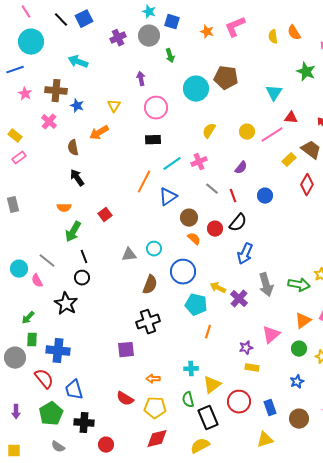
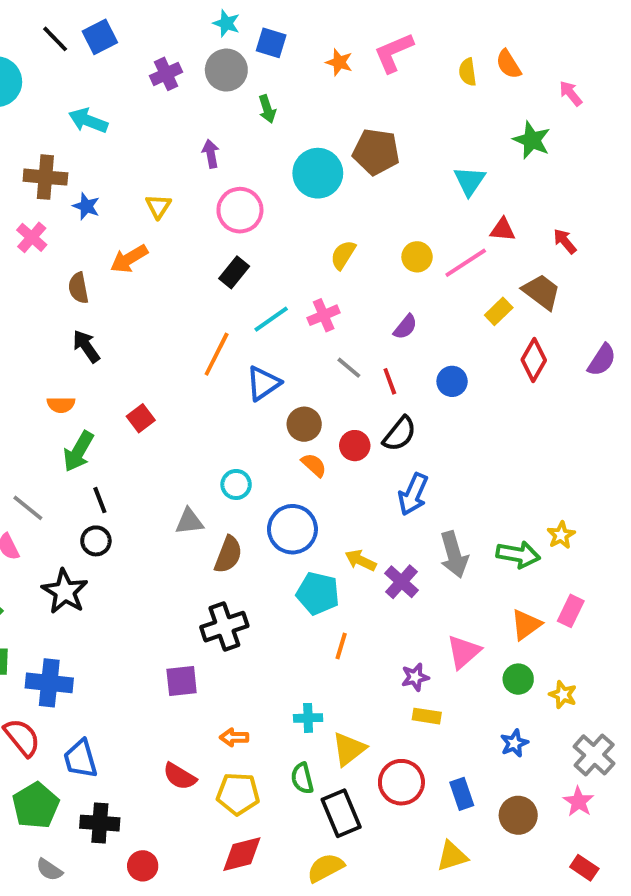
black rectangle: (153, 140) -> (234, 272), turned -49
gray triangle: (129, 255) -> (189, 521), moved

